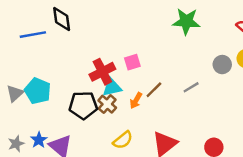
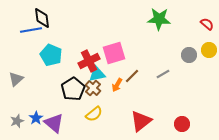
black diamond: (62, 19) -> (42, 18), moved
pink square: (132, 62) -> (114, 53), size x1.6
cyan pentagon: (38, 91) -> (51, 55), moved
black pentagon: (83, 105) -> (73, 89), turned -30
yellow semicircle: (123, 140) -> (94, 114), moved

